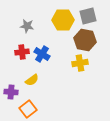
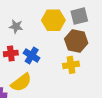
yellow semicircle: (32, 80) -> (21, 82), size x1.5

